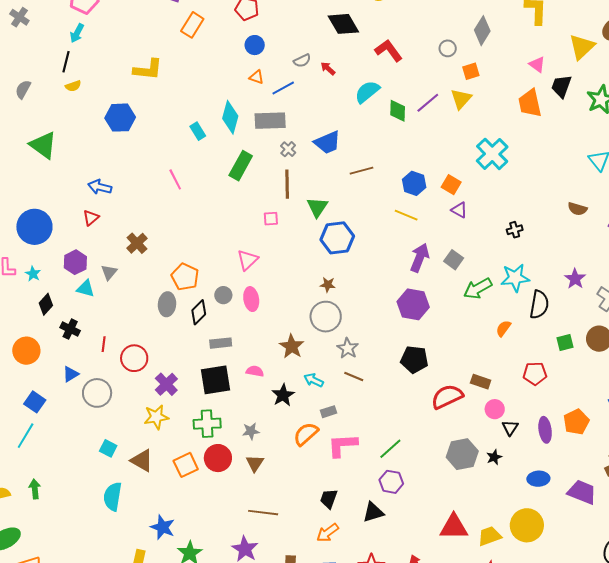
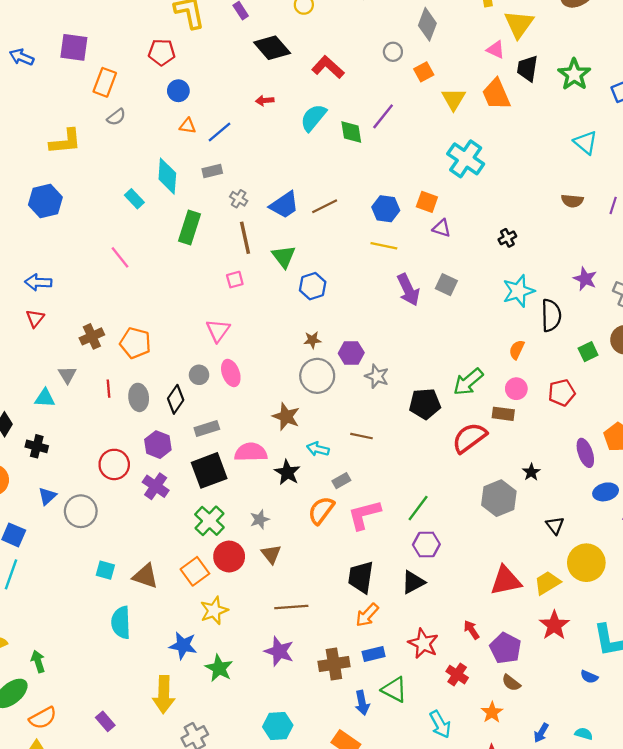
yellow triangle: (582, 47) -> (519, 24), moved
gray semicircle: (302, 61) -> (116, 117), moved
red arrow: (328, 68) -> (265, 100), turned -35
yellow triangle: (461, 99) -> (453, 99), moved
gray rectangle: (270, 121) -> (212, 171), size x0.6
blue trapezoid: (327, 142) -> (284, 205), moved
blue hexagon: (337, 238) -> (313, 286), size x0.7
brown cross: (137, 243) -> (92, 336), turned 30
purple arrow: (420, 258) -> (408, 290), turned 144
purple hexagon: (75, 262) -> (158, 445), moved
orange pentagon: (185, 277) -> (135, 343), moved
green arrow: (478, 289) -> (468, 382), moved
purple hexagon: (413, 304) -> (351, 353), moved, size x0.7
red line: (104, 344) -> (109, 389), moved
gray star: (348, 348) -> (377, 376), moved
pink semicircle: (255, 371) -> (251, 452), size x1.6
pink circle: (495, 409) -> (516, 389), moved
yellow star: (156, 417) -> (214, 611), moved
green cross: (207, 424) -> (209, 521), turned -32
black triangle: (510, 428) -> (555, 525), moved
black star: (494, 457) -> (531, 472), moved
blue ellipse: (538, 479) -> (606, 492), moved
green arrow: (35, 489) -> (38, 661), moved
black trapezoid: (329, 499) -> (361, 577), size x1.4

